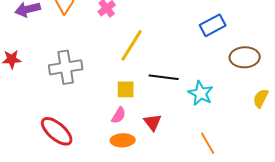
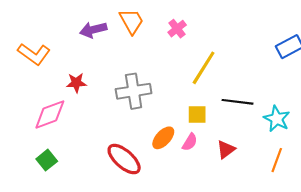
red triangle: (153, 122) -> (226, 149), turned 30
orange ellipse: (123, 140) -> (163, 138), moved, turned -45
orange line: (208, 143) -> (277, 160), moved, turned 50

